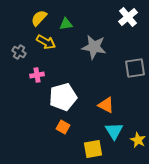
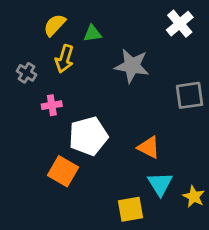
yellow arrow: (46, 42) -> (64, 59), turned 78
orange square: (63, 127) -> (63, 171), moved, size x1.5

